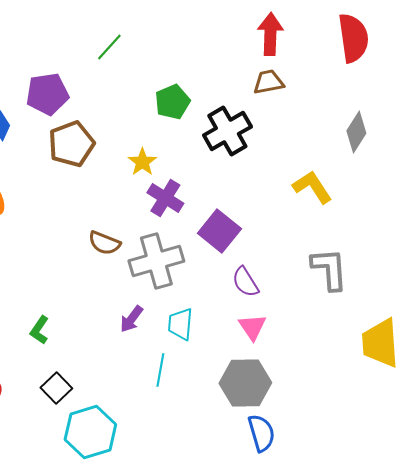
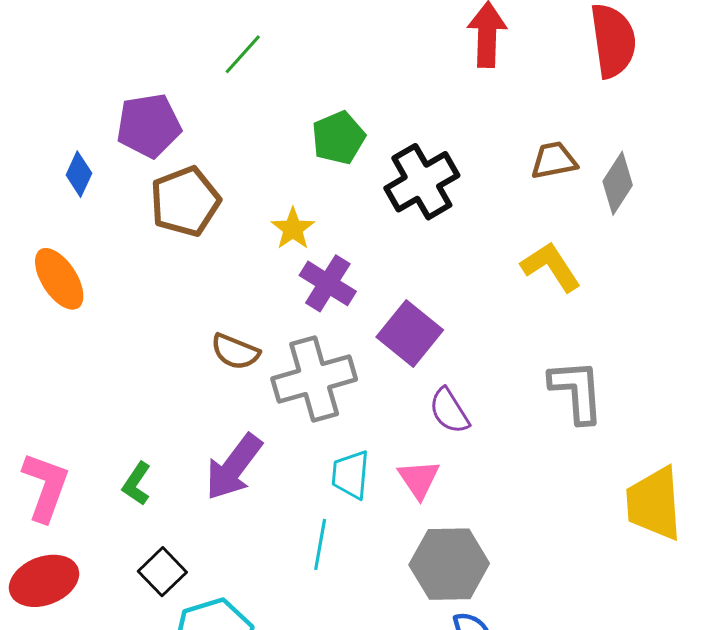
brown trapezoid: (268, 82) -> (554, 160), moved
purple arrow: (131, 319) -> (234, 467), moved, size x1.6
pink triangle: (252, 327) -> (419, 479), moved

